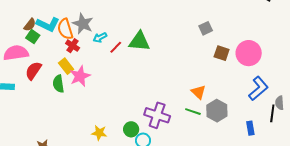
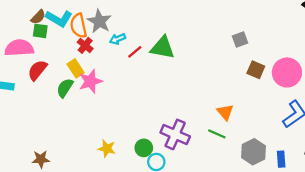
green square: (33, 37) -> (40, 31), turned -32
green semicircle: (58, 84) -> (65, 88), turned 36
gray hexagon: (217, 111) -> (253, 152), moved

